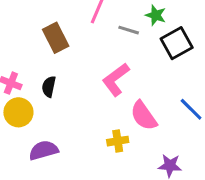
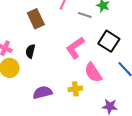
black square: (177, 43) -> (109, 41), moved, turned -30
purple semicircle: (43, 150) -> (43, 92), moved

